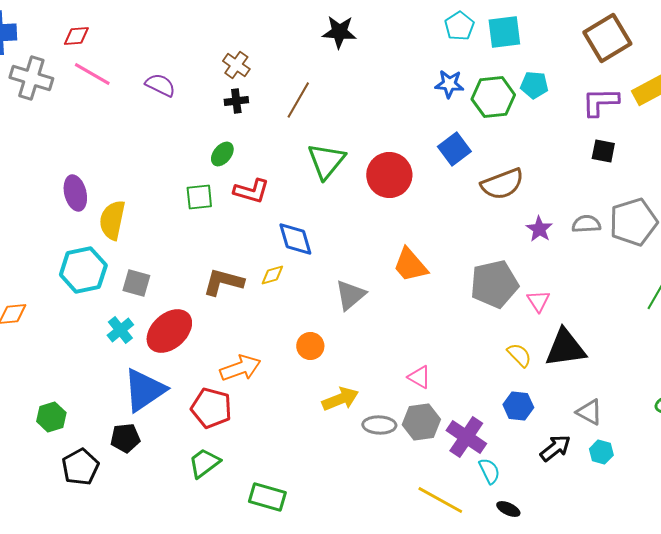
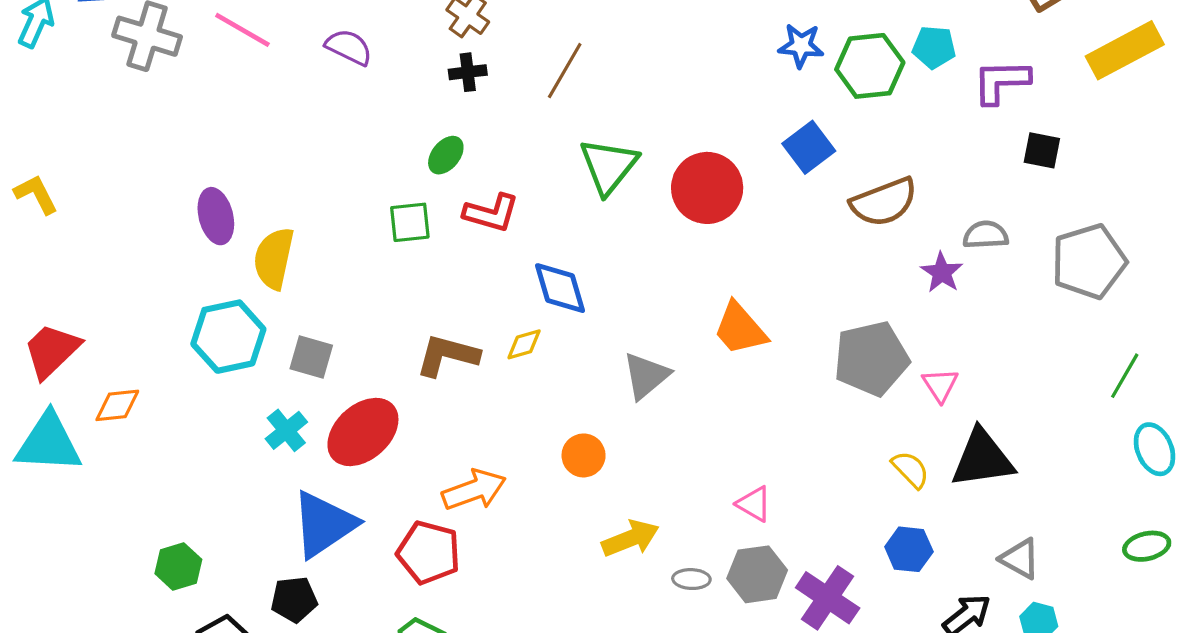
purple L-shape: (600, 102) -> (1001, 82), moved
gray semicircle: (586, 224) -> (986, 235), moved
gray ellipse: (379, 425) -> (691, 579), size x0.7

